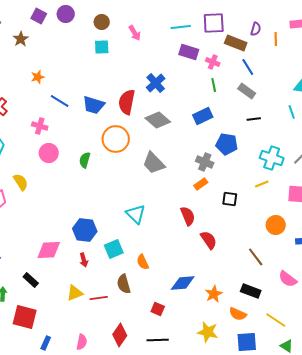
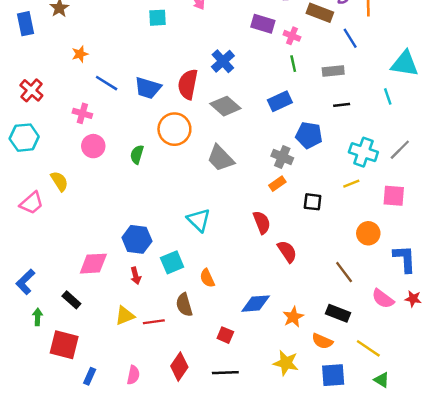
blue line: (248, 67) -> (350, 38), moved
gray rectangle: (247, 91) -> (333, 71), turned -42

